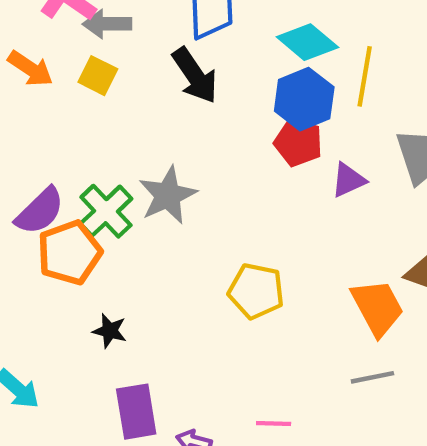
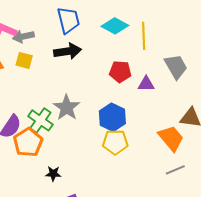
black arrow: (195, 75) -> (68, 51), turned -52
blue hexagon: (304, 99) -> (112, 117), moved
purple triangle: (348, 180) -> (146, 84), turned 36

